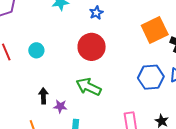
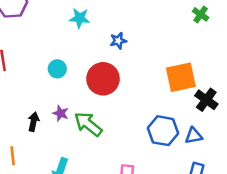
cyan circle: (36, 50) -> (57, 69), moved
purple star: (60, 106) -> (61, 113), moved

